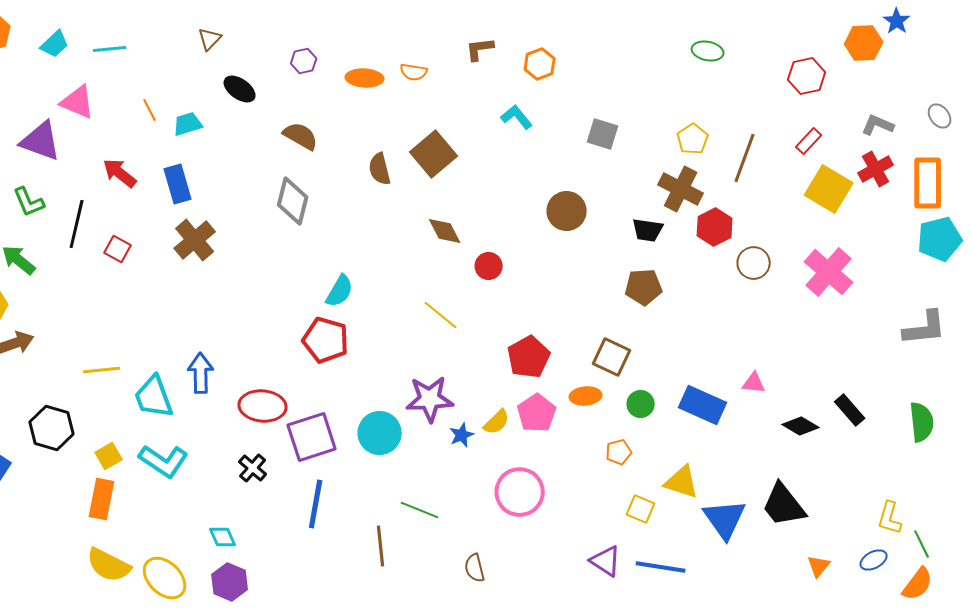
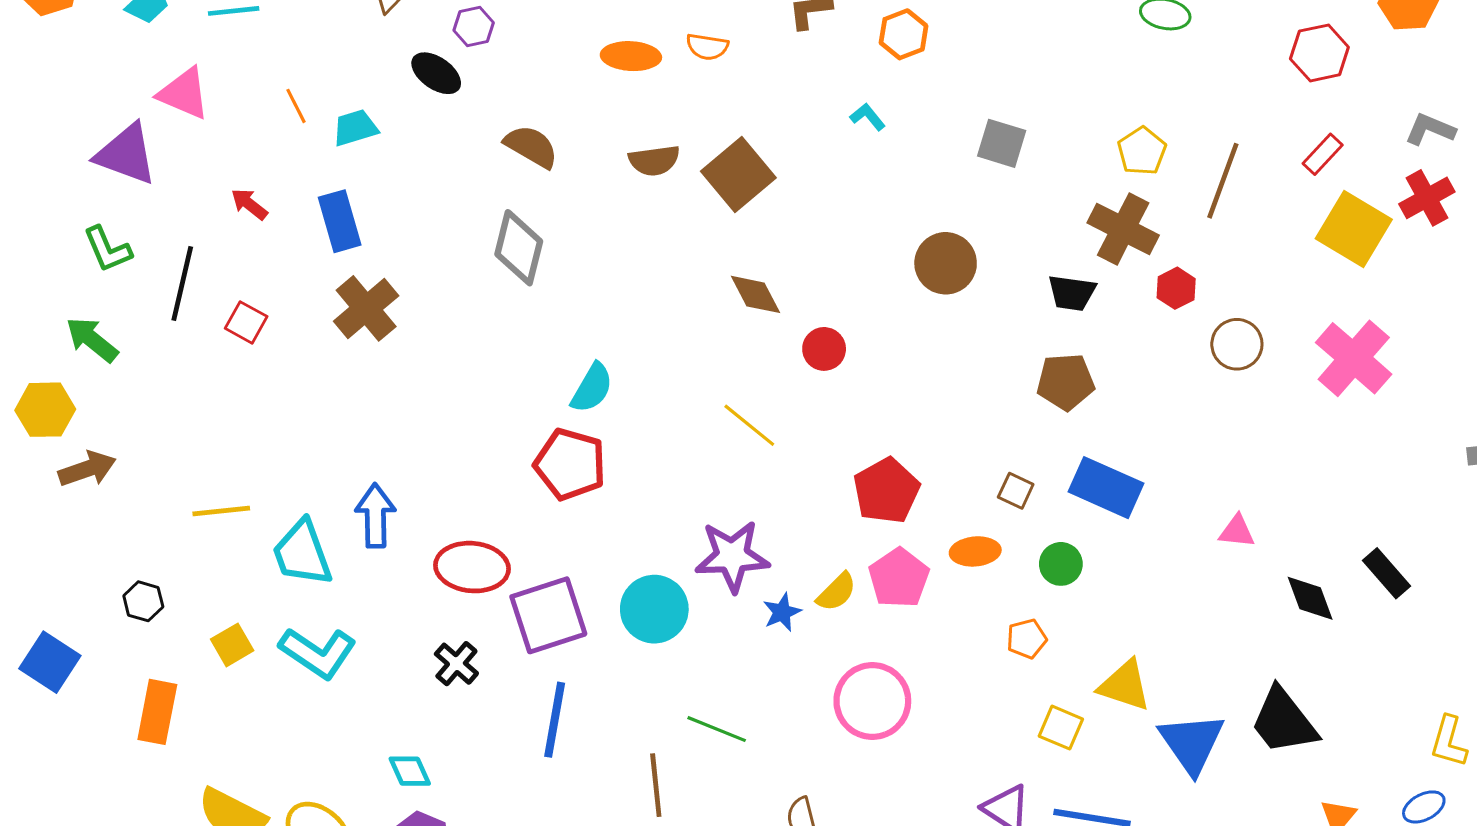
purple hexagon: (304, 61) -> (474, 26), moved
cyan L-shape: (517, 117) -> (868, 117), size x0.7
brown semicircle: (380, 169) -> (654, 160), moved, turned -84
red arrow: (120, 173) -> (249, 204), size x0.7
red hexagon: (715, 227) -> (1176, 288), size x0.7
brown square: (612, 357) -> (1016, 491), size x0.6
blue rectangle: (703, 405) -> (1106, 488), moved
black diamond: (801, 426) -> (1310, 598), turned 39
black hexagon: (52, 428) -> (143, 601), size x0.6
orange rectangle: (102, 499) -> (157, 712), moved

